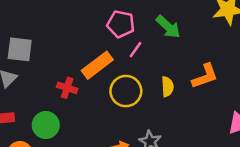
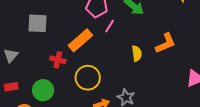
gray square: (20, 49) -> (37, 23), moved
yellow circle: (126, 91) -> (88, 78), moved

